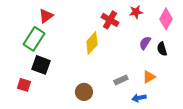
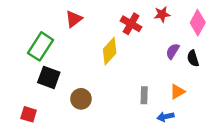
red triangle: (46, 16) -> (74, 19), moved
gray rectangle: (121, 80) -> (144, 95), turned -64
red square: (24, 85) -> (29, 114), moved
brown circle: (84, 92) -> (81, 99), moved

